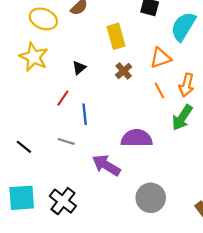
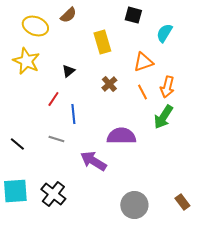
cyan semicircle: (183, 26) -> (164, 33), size x0.7
brown cross: (124, 71) -> (109, 84), moved
gray circle: (151, 198) -> (134, 205), moved

